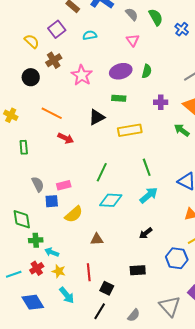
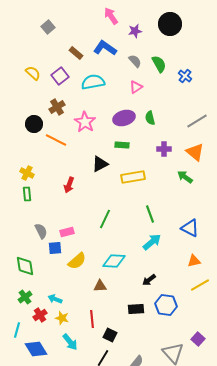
cyan semicircle: (90, 35) -> (93, 82), size x1.6
pink triangle: (133, 40) -> (136, 87), turned 32
yellow semicircle: (32, 41) -> (33, 73), moved
green semicircle: (147, 71) -> (150, 118), turned 152
orange line: (52, 113) -> (56, 140), moved
yellow cross: (11, 115) -> (27, 173), moved
red arrow: (66, 138) -> (69, 185), turned 84
cyan diamond: (111, 200) -> (114, 261), moved
green cross: (36, 240) -> (25, 297), moved, turned -32
blue hexagon: (177, 258) -> (166, 305), moved
black rectangle: (138, 270) -> (136, 309), moved
cyan line: (14, 274) -> (17, 330), moved, turned -56

